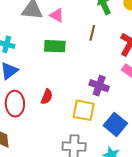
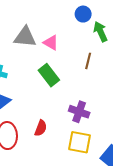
green rectangle: (55, 46) -> (49, 75), turned 50
purple cross: (99, 86) -> (79, 112), moved

